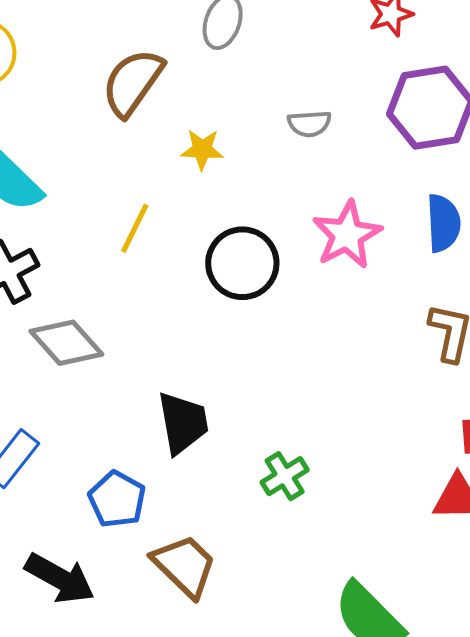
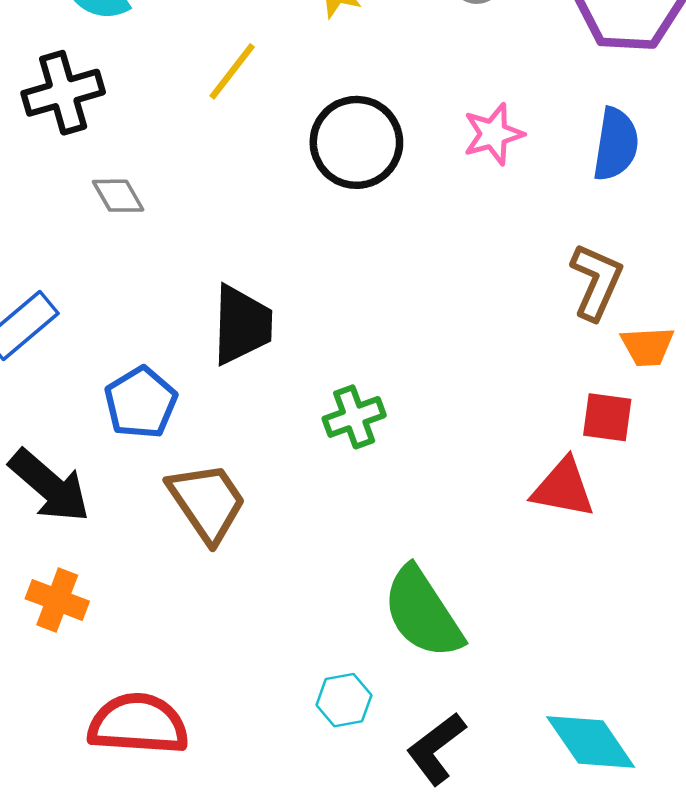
pink star: (347, 235) -> (493, 134), size x0.7
gray diamond: (66, 343) -> (118, 196), size x0.6

